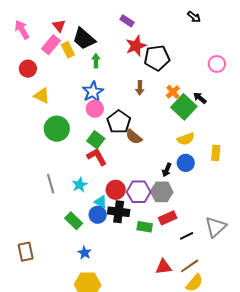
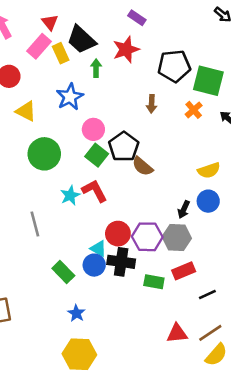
red star: (136, 46) -> (126, 50), moved
blue star: (93, 92) -> (70, 97), moved
green square: (184, 107) -> (208, 81), moved, turned -30
green square: (96, 140) -> (97, 155), moved
cyan star: (80, 185) -> (70, 195), moved

